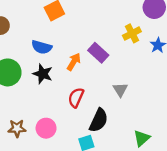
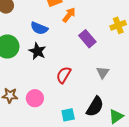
orange arrow: (74, 62) -> (69, 15), moved
black semicircle: (99, 120) -> (95, 107), moved

